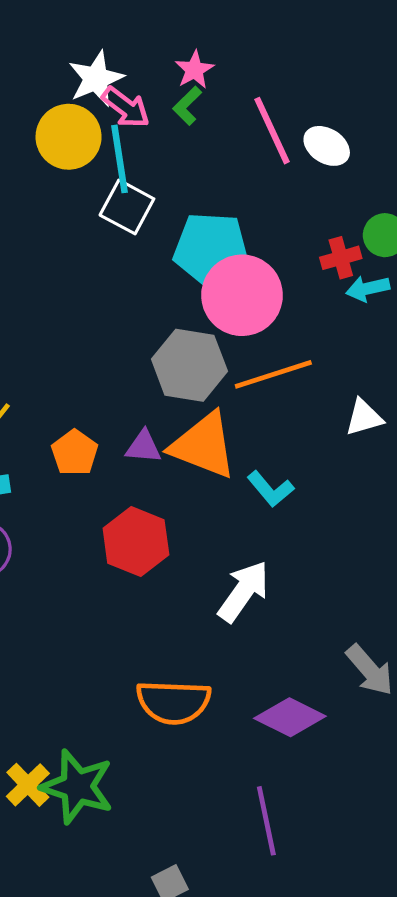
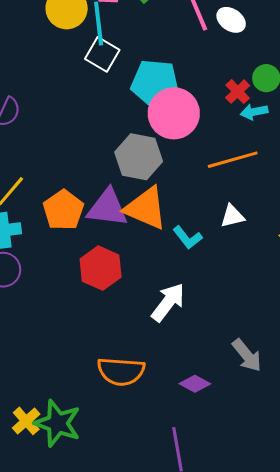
red cross: (341, 258) -> (238, 92), turned -30
orange line: (273, 374) -> (233, 160), moved
white triangle: (364, 417) -> (232, 216), moved
purple triangle: (143, 447) -> (107, 208), size x1.8
orange pentagon: (75, 453) -> (63, 210), size x1.4
purple diamond: (290, 717) -> (195, 384), size x0.7

